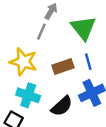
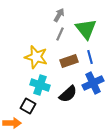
gray line: (41, 32) -> (60, 34), moved

